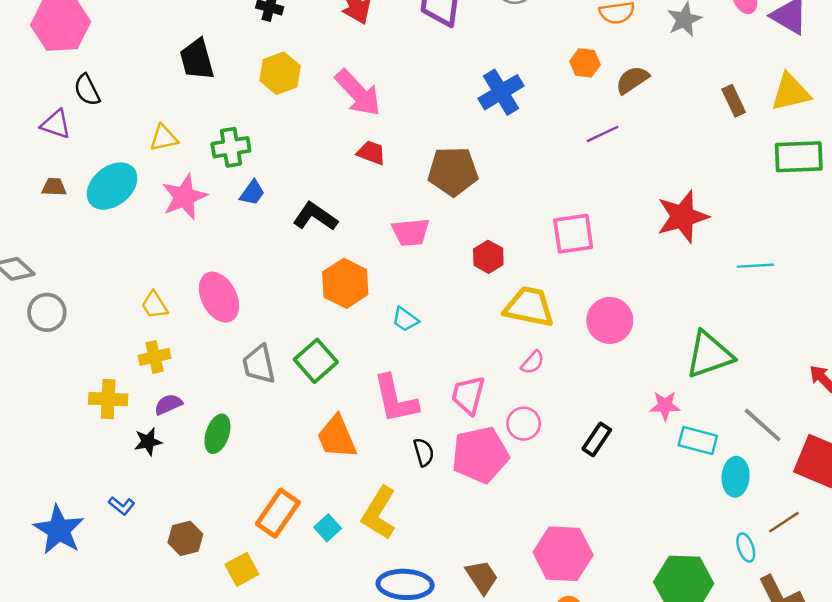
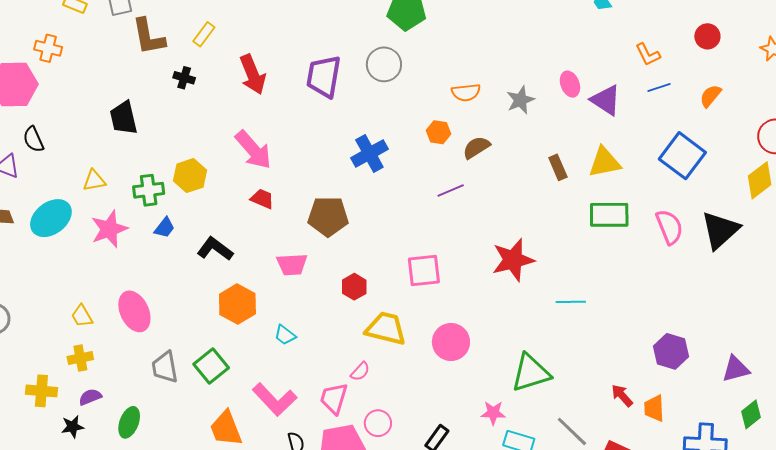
yellow hexagon: (280, 73) -> (190, 176), moved
pink semicircle: (533, 362) -> (360, 372), moved
pink L-shape: (395, 399) -> (275, 399), turned -33

